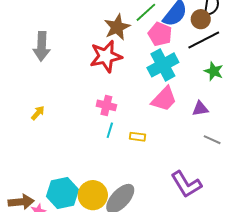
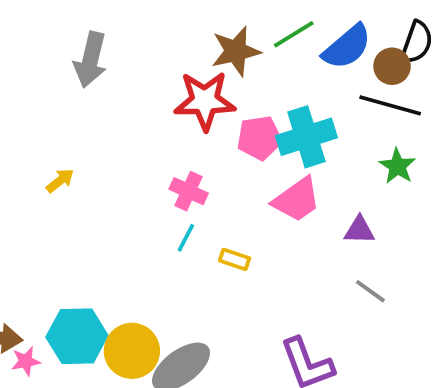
pink pentagon: (160, 34) -> (259, 138), moved, turned 30
black line: (204, 40) -> (390, 105), turned 32

